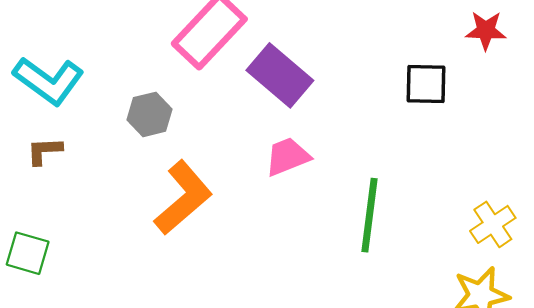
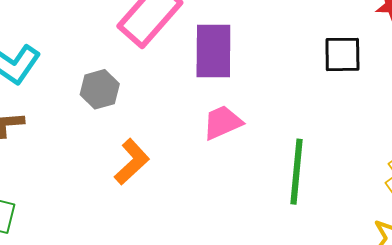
purple rectangle: (280, 75) -> (213, 51), turned 52
orange L-shape: (183, 198) -> (132, 162), size x0.7

